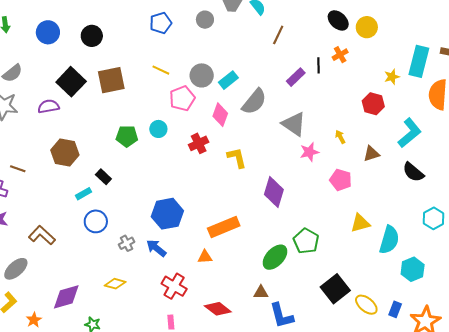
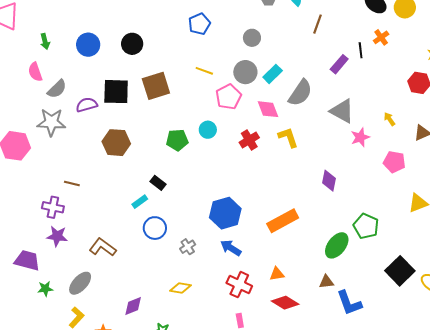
gray circle: (205, 20) -> (252, 38), moved
black square: (71, 82) -> (116, 92), turned -36
purple semicircle: (49, 106) -> (87, 105), moved
pink diamond: (220, 115) -> (268, 109), turned -35
brown hexagon: (65, 152) -> (116, 143), moved
yellow L-shape: (237, 158) -> (288, 137), moved
purple diamond: (274, 192) -> (329, 181), size x0.7
blue arrow: (156, 248) -> (231, 248), moved
orange triangle: (205, 257) -> (277, 274), moved
purple diamond: (66, 297) -> (133, 306), size x0.7

